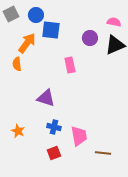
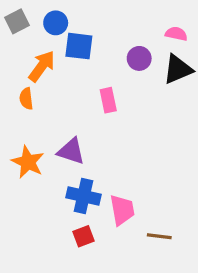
blue cross: (54, 127) -> (83, 196), size x1.5
orange star: (18, 131) -> (28, 162), moved, size x1.5

